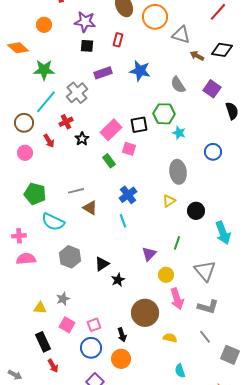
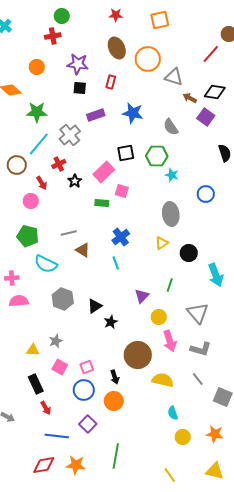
purple square: (212, 89) -> (206, 117), moved
black square: (139, 125) -> (126, 153), moved
pink circle: (25, 153) -> (31, 201), moved
green rectangle: (109, 161) -> (102, 203), turned -48
yellow semicircle: (170, 338) -> (163, 380), size x1.5

